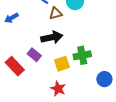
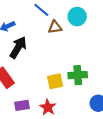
black arrow: (52, 37) -> (18, 47), moved, turned -55
purple rectangle: (34, 55) -> (22, 105), moved, turned -56

